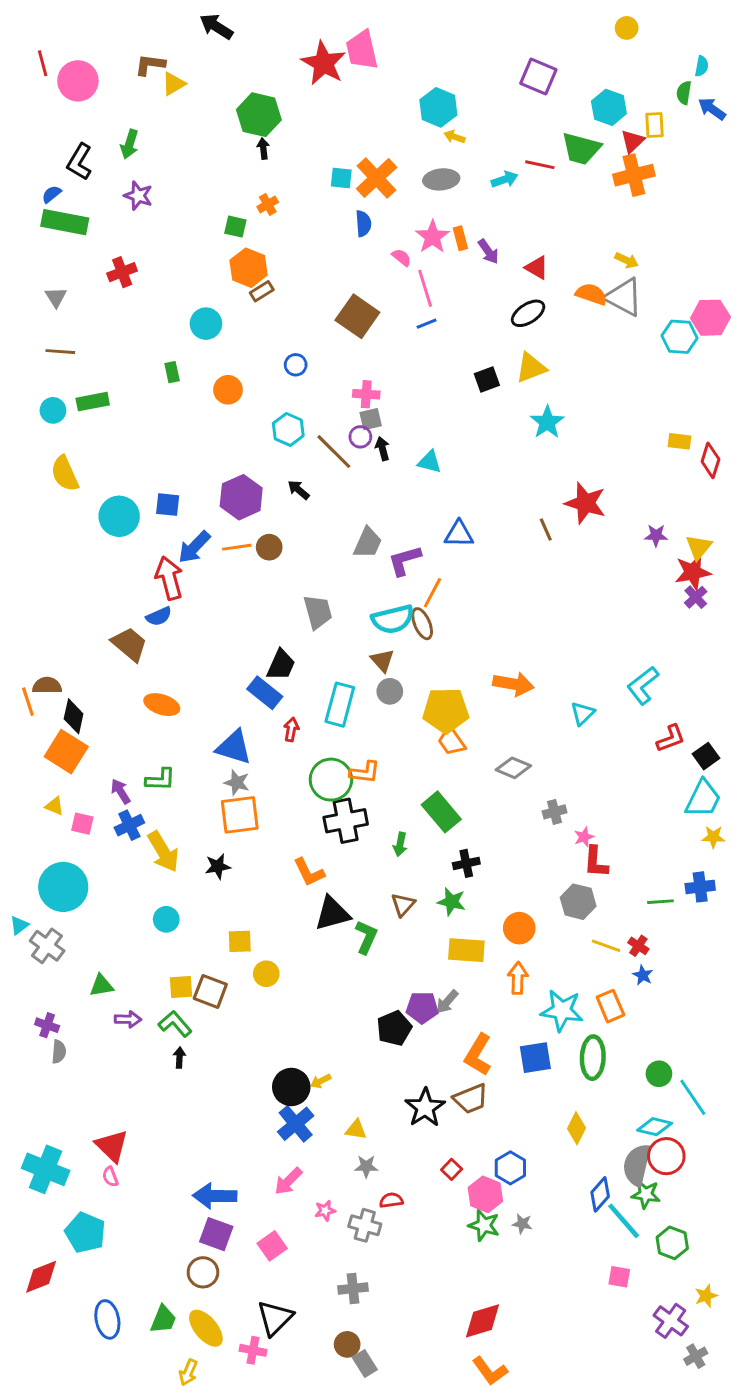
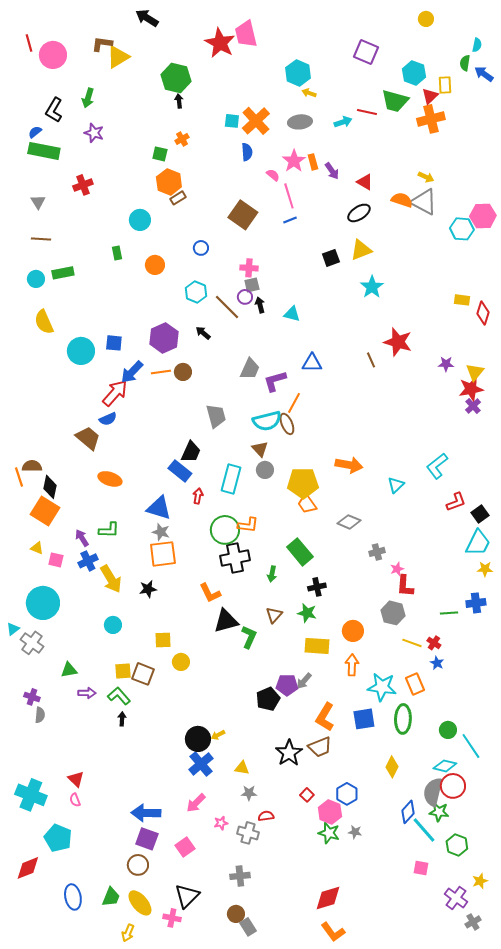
yellow triangle: (174, 84) -> (118, 57), size x1.4
red arrow: (169, 578) -> (115, 393), turned 56
red triangle: (112, 1146) -> (76, 779), size x0.7

